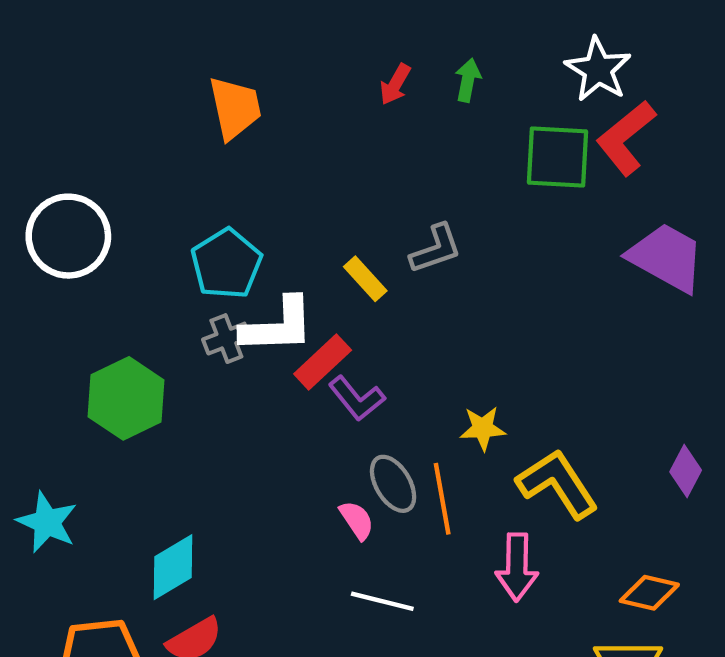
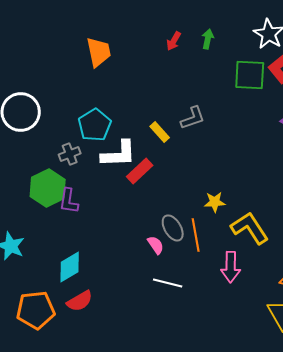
gray cross: (226, 339) -> (70, 154), moved
purple L-shape: (357, 398) -> (69, 201), moved, turned 48

